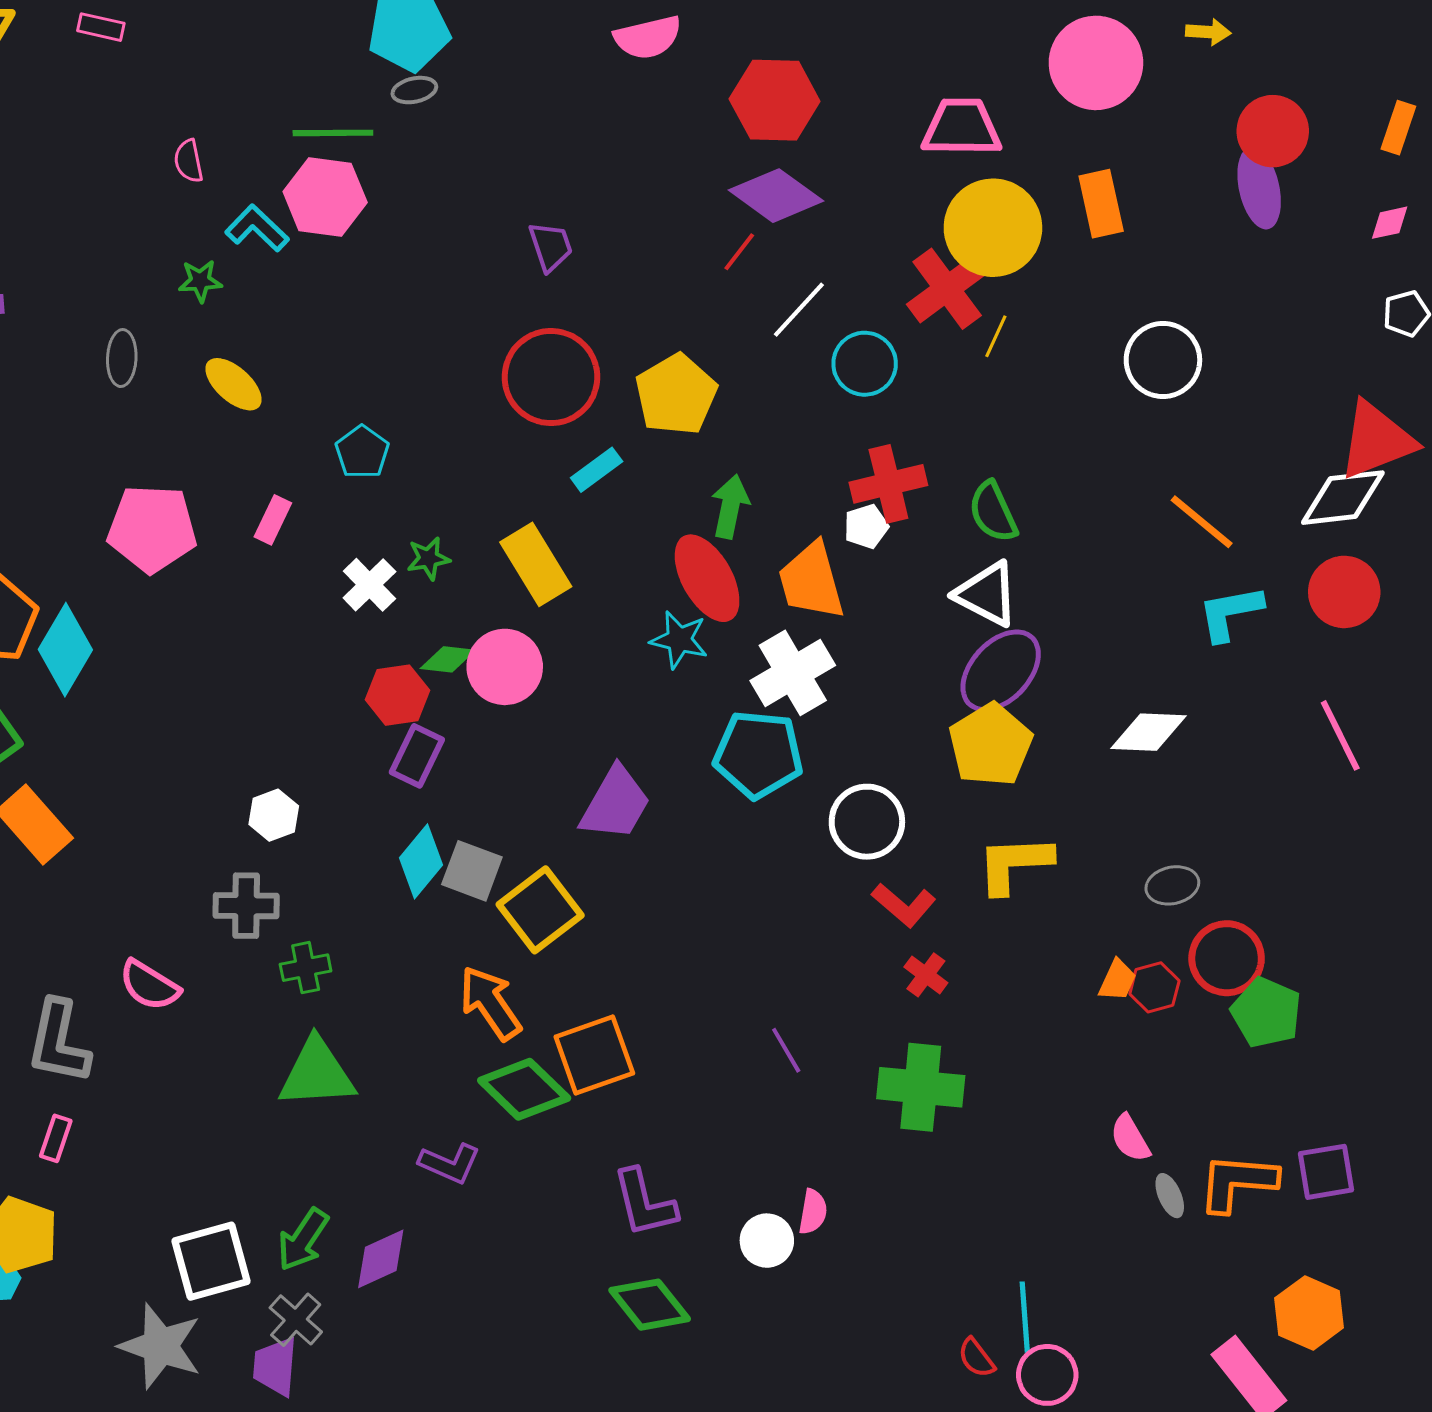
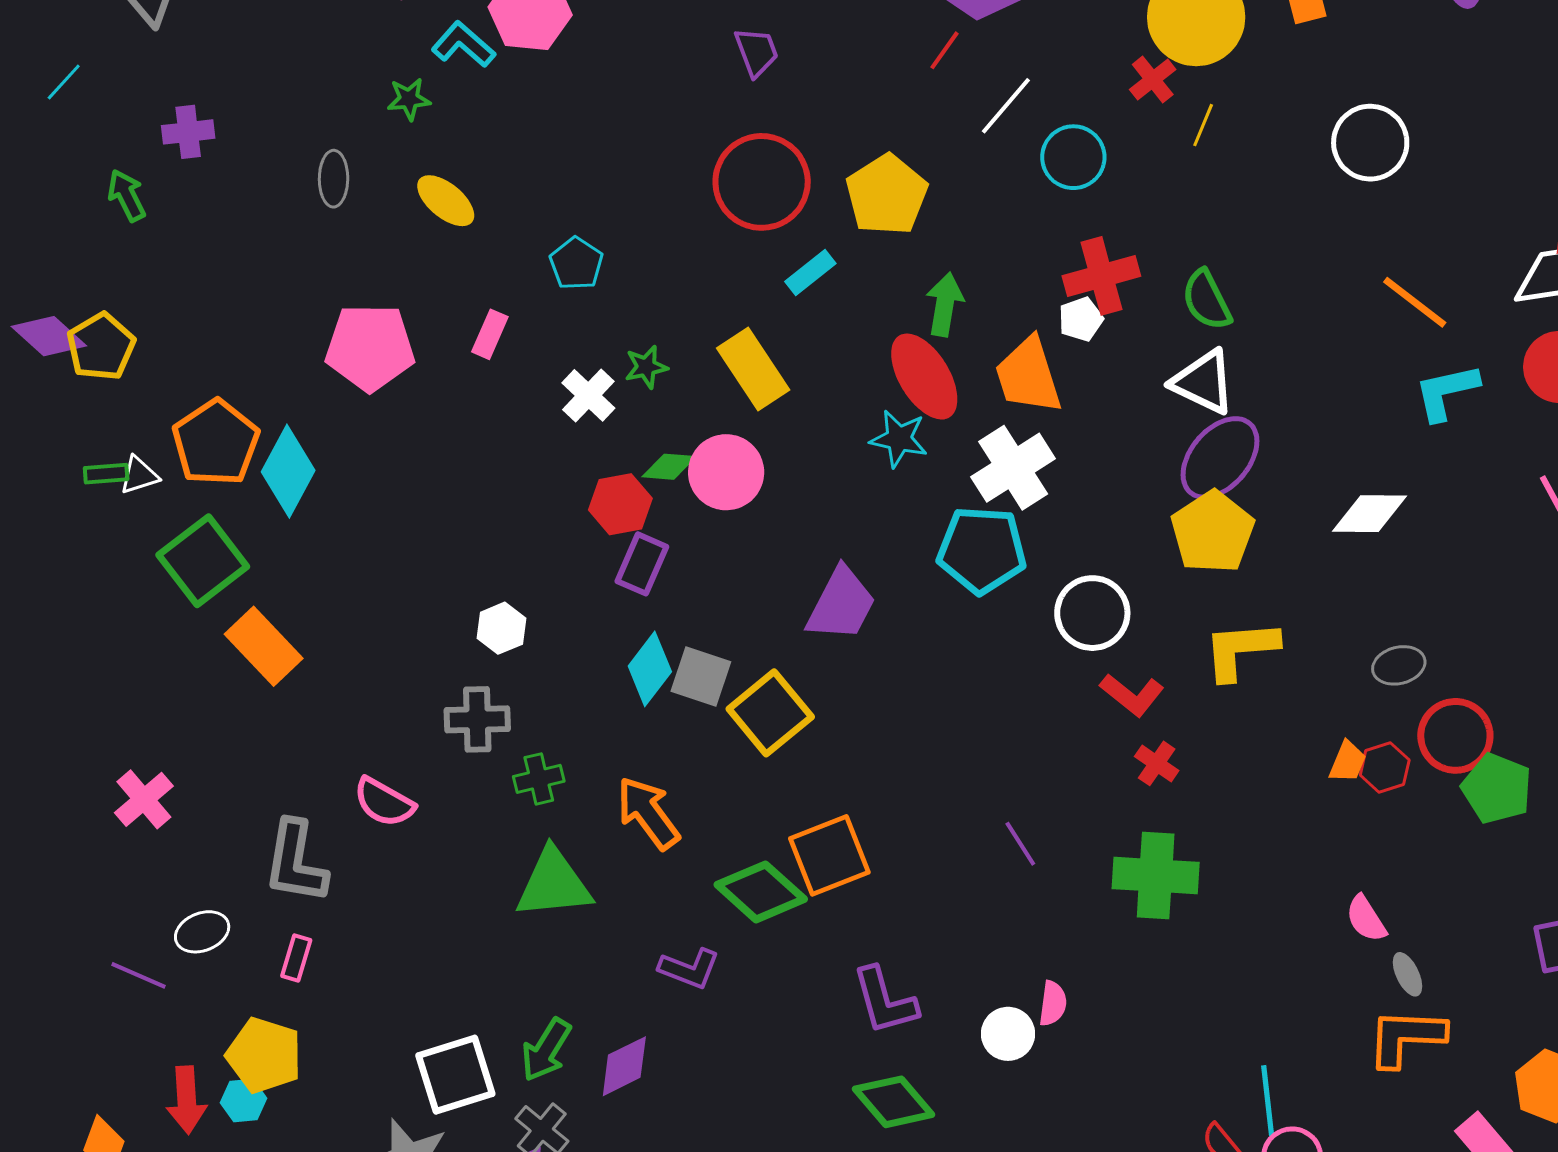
red cross: (947, 289) -> (1153, 80), size x0.6
orange arrow: (490, 1003) -> (648, 813), moved
orange L-shape: (1237, 1182) -> (1406, 1037), moved

